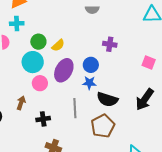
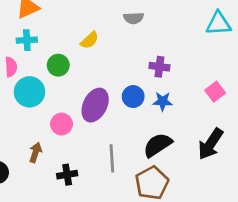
yellow semicircle: (58, 45) -> (90, 40), moved
cyan circle: (33, 62) -> (29, 92), moved
pink square: (149, 63) -> (215, 92), turned 32
blue star: (89, 83) -> (163, 101), moved
black semicircle: (107, 99) -> (158, 145), turned 130

